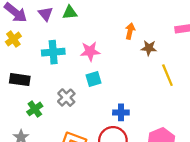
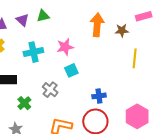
orange arrow: (130, 31) -> (97, 25), size x1.6
brown star: (149, 48) -> (122, 30), moved
yellow line: (167, 75) -> (135, 58), turned 36

